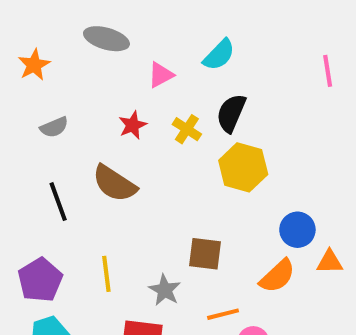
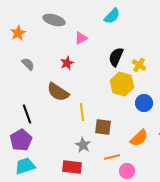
cyan semicircle: (219, 55) -> (112, 16), moved
gray semicircle: (54, 127) -> (28, 64), turned -112
yellow cross: (187, 129) -> (139, 65), moved
black line: (58, 202) -> (27, 114), moved
blue circle: (297, 230) -> (144, 103), moved
yellow line: (106, 274) -> (82, 112), moved

